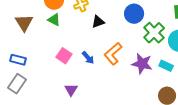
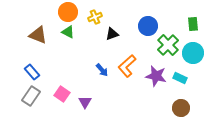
brown triangle: (24, 23) -> (38, 35), turned -36
pink square: (64, 56) -> (62, 94), moved
blue rectangle: (18, 60) -> (32, 72), turned 35

